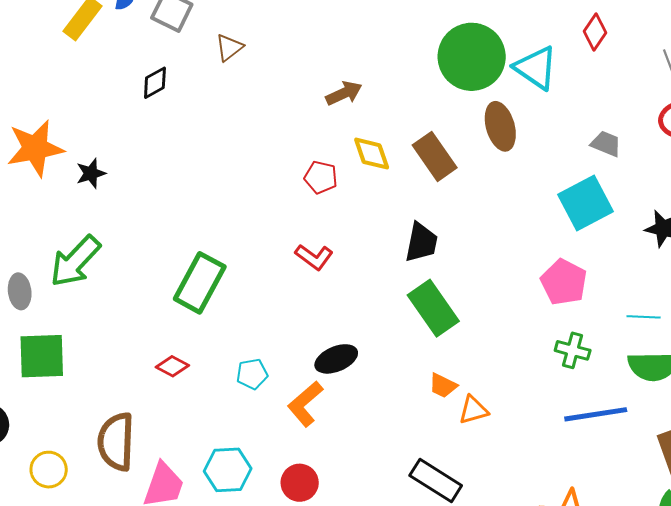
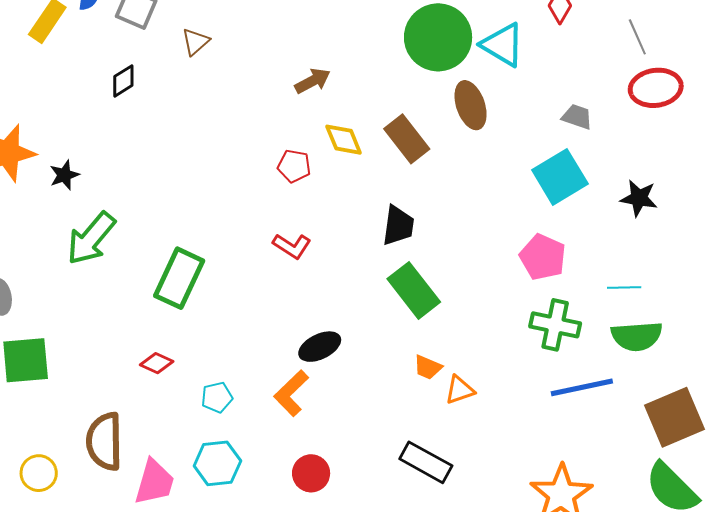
green arrow: (75, 261) -> (91, 238), moved
green cross: (573, 350) -> (555, 325), size x1.4
cyan pentagon: (252, 374) -> (217, 397), moved
red circle: (300, 483) -> (311, 473), moved

